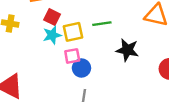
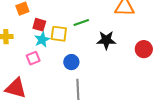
yellow square: (73, 32) -> (59, 34), turned 30
pink square: (72, 56) -> (33, 58), moved

